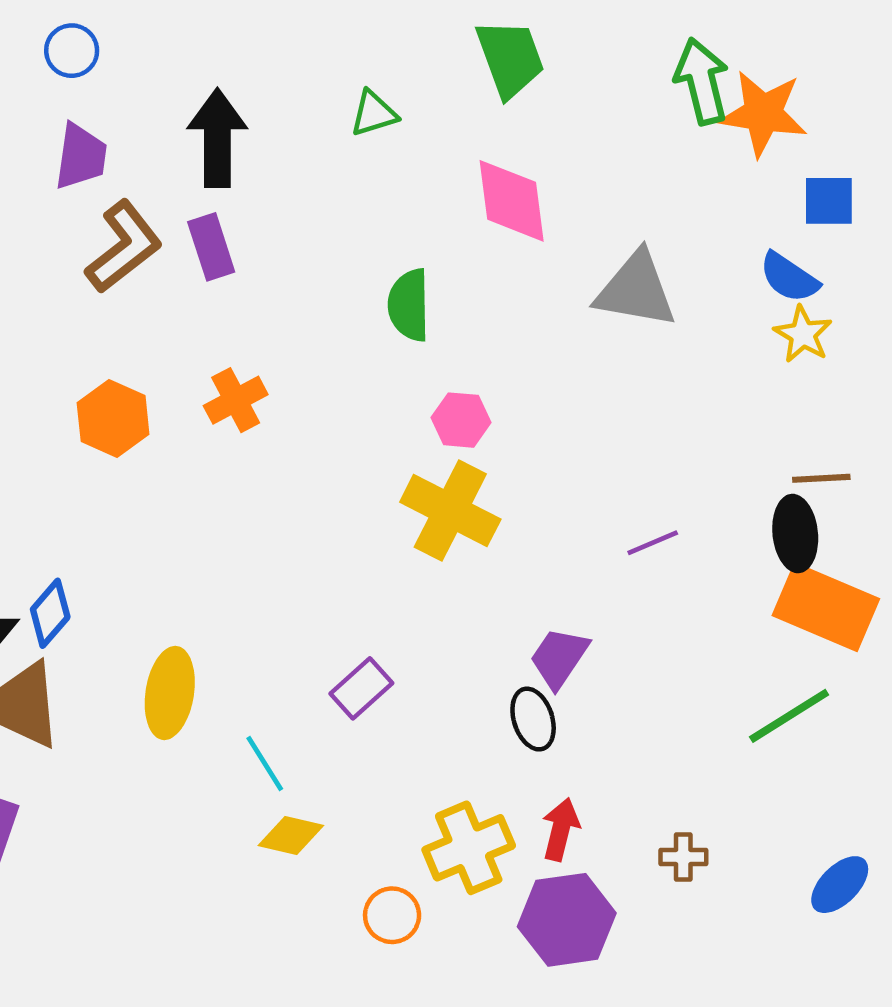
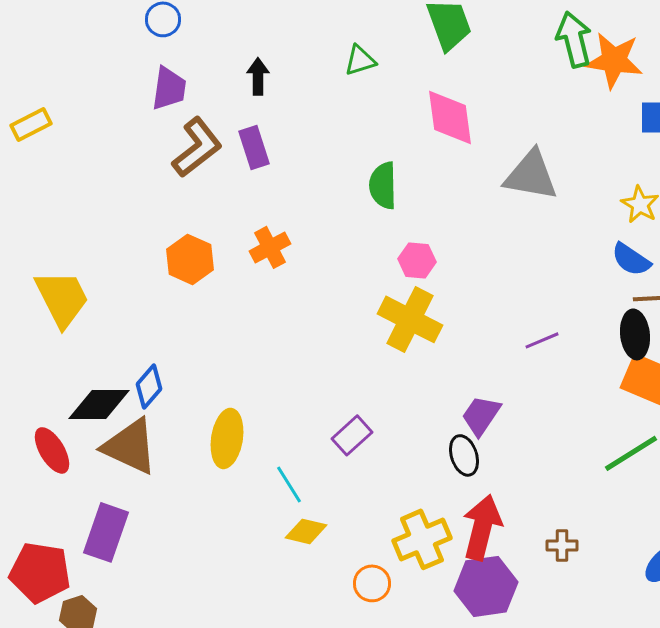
black arrow: (217, 138) -> (258, 76), size x0.6
blue semicircle: (789, 277) -> (631, 259), moved
red arrow: (561, 829) -> (482, 527), size x1.6

